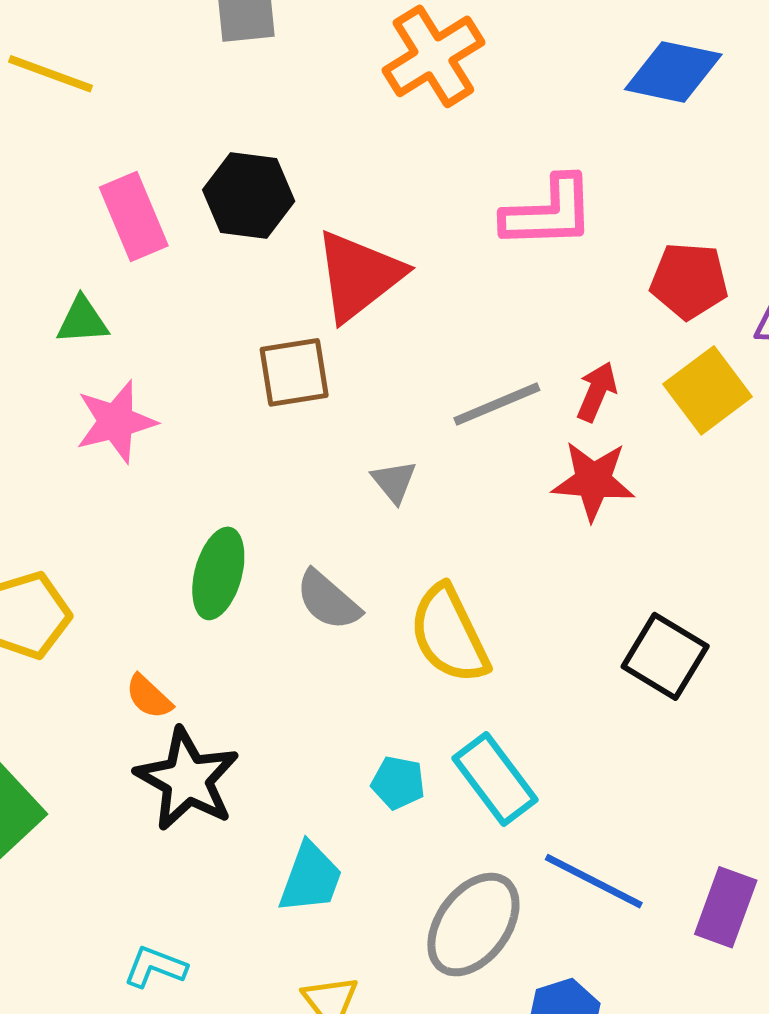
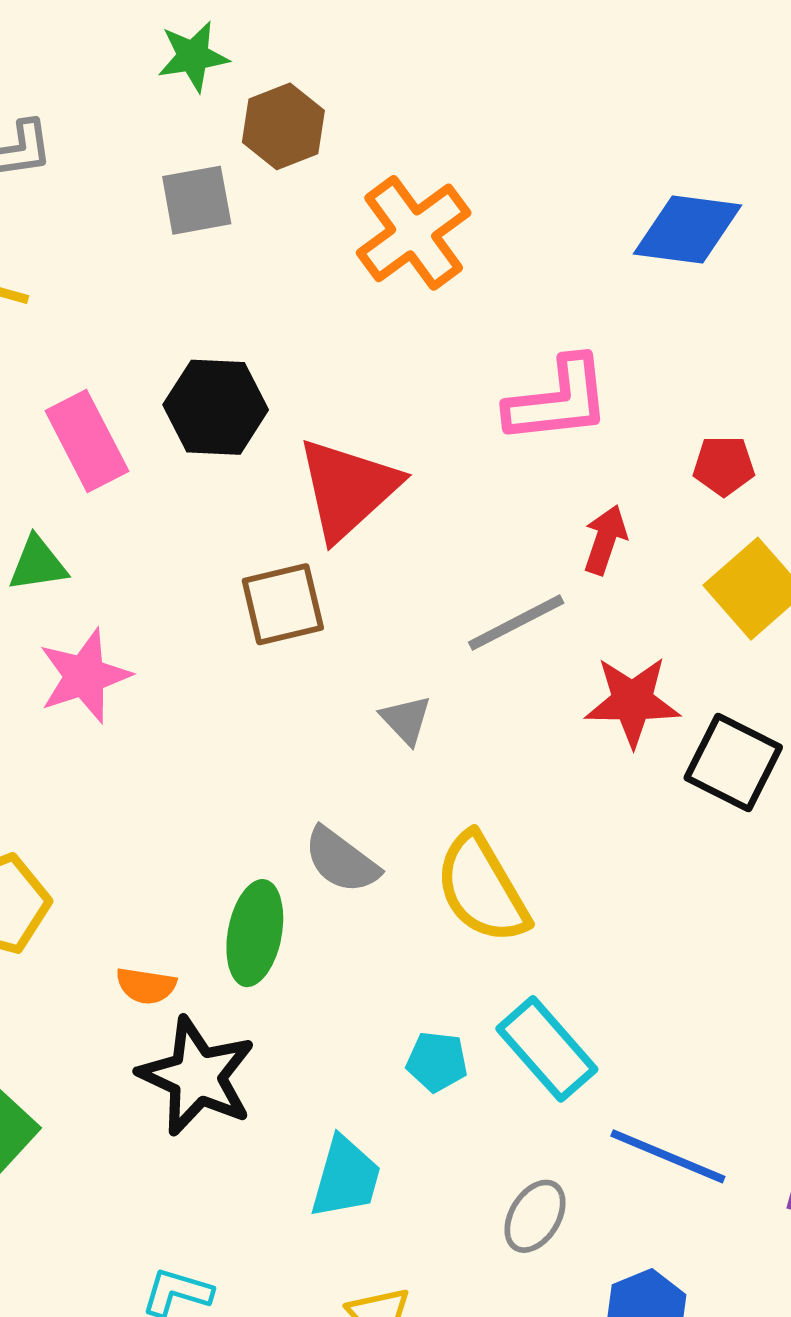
red pentagon: (689, 281) -> (724, 466), size x0.7
red arrow: (597, 392) -> (605, 540), moved
green ellipse: (218, 573) -> (255, 933), moved
black square: (665, 656) -> (733, 762), moved
orange semicircle: (149, 697) -> (146, 986), turned -30
gray ellipse: (473, 925) -> (535, 1216), size x0.6

